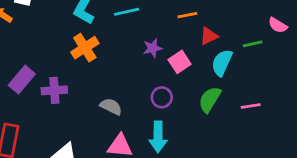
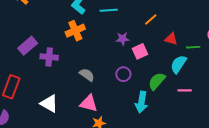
orange line: (187, 15) -> (151, 20), turned -40
red triangle: (209, 36) -> (171, 39), moved, turned 32
cyan semicircle: (222, 63) -> (178, 64), moved
cyan arrow: (158, 137) -> (141, 102), moved

